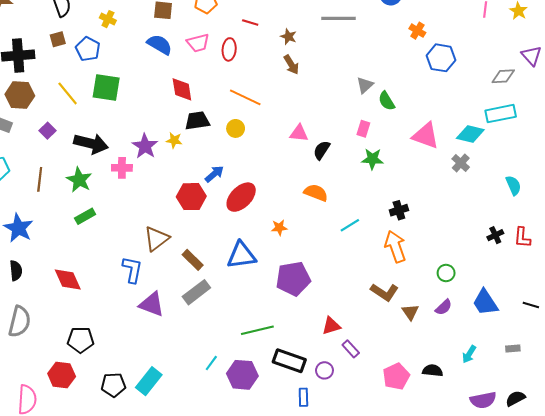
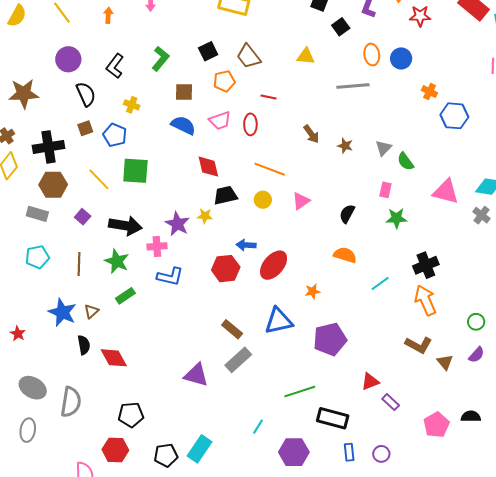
brown star: (288, 37) -> (345, 146), moved
pink triangle: (299, 133) -> (301, 201), moved, turned -36
blue arrow: (214, 174) -> (246, 245), turned -132
black cross: (399, 210) -> (426, 265), size x1.4
brown triangle: (156, 239) -> (91, 311), moved, size x0.6
blue L-shape: (132, 270) -> (170, 277), moved, turned 96
black semicircle: (16, 271) -> (84, 345), moved
purple circle: (324, 370) -> (381, 454), moved
purple hexagon: (242, 375) -> (294, 452), moved

